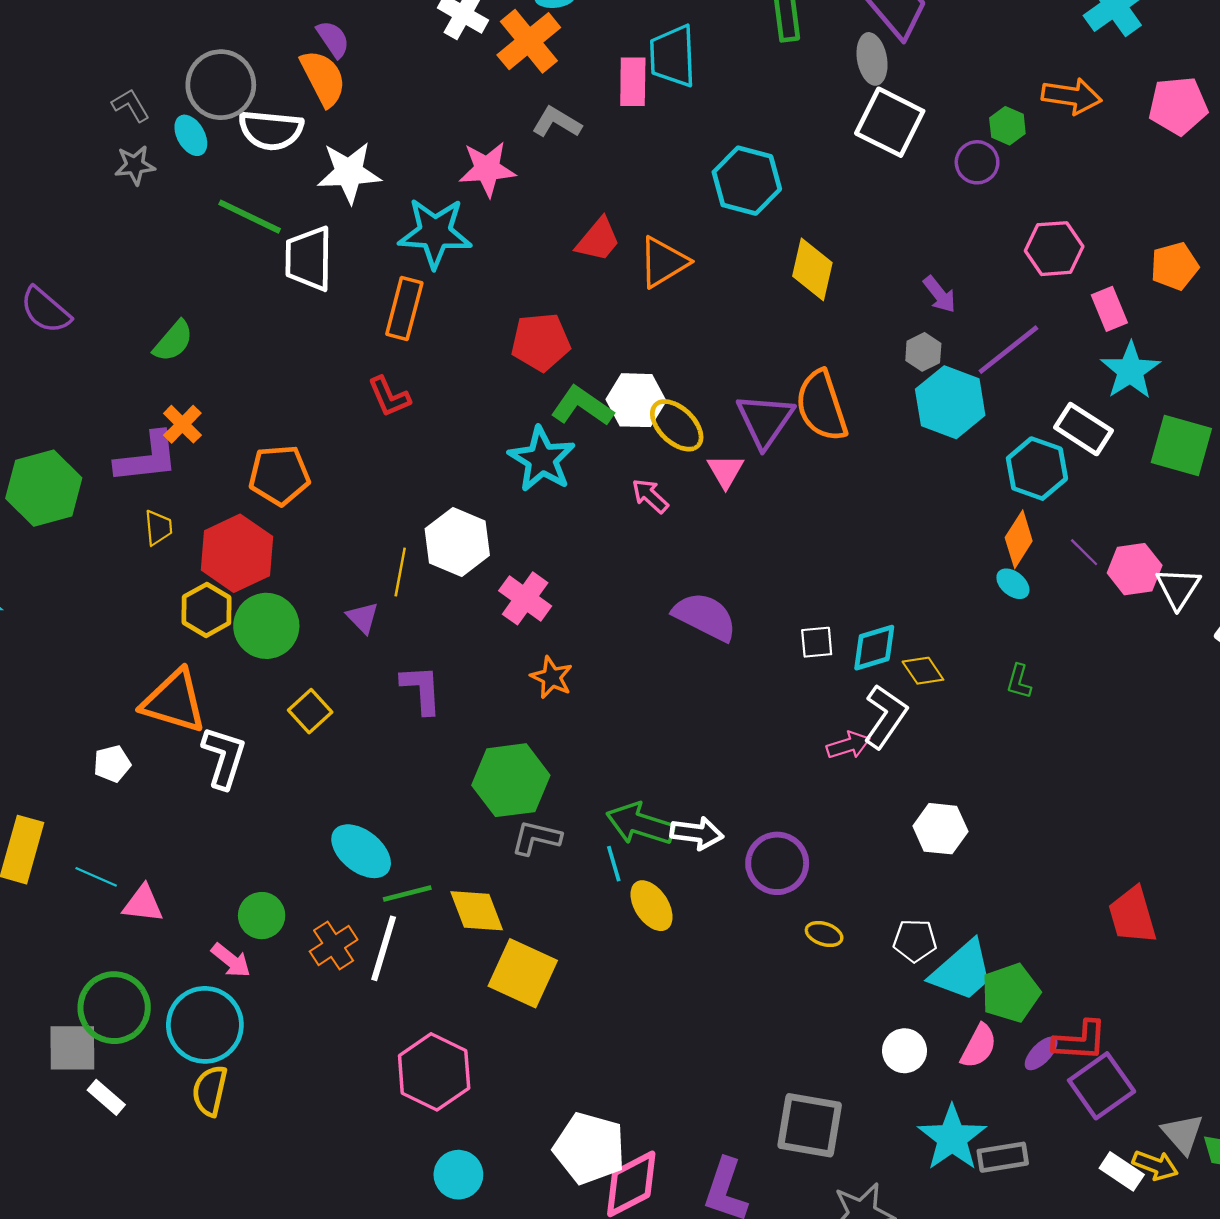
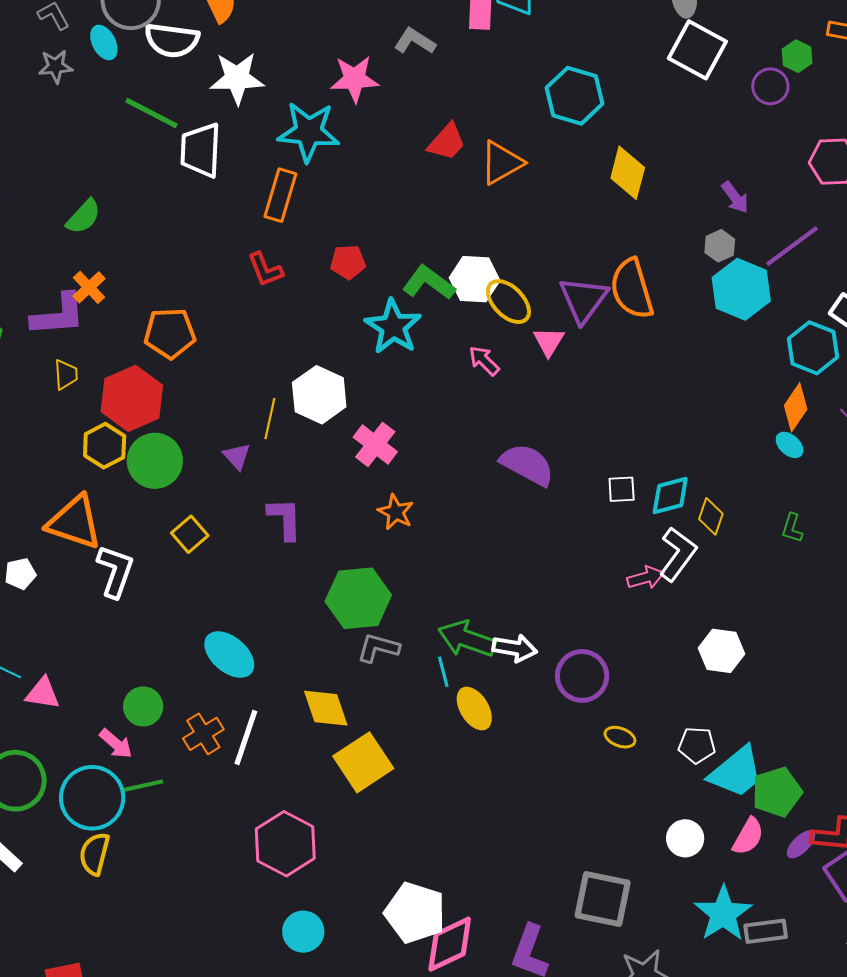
red pentagon: (541, 342) -> (348, 262), moved, size x0.7
yellow diamond: (923, 671) -> (711, 516), turned 51
green line: (407, 894) -> (142, 786), moved
yellow square: (523, 973) -> (363, 762), turned 30

